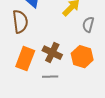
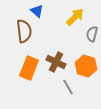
gray line: (50, 77) -> (68, 87), moved, turned 63

